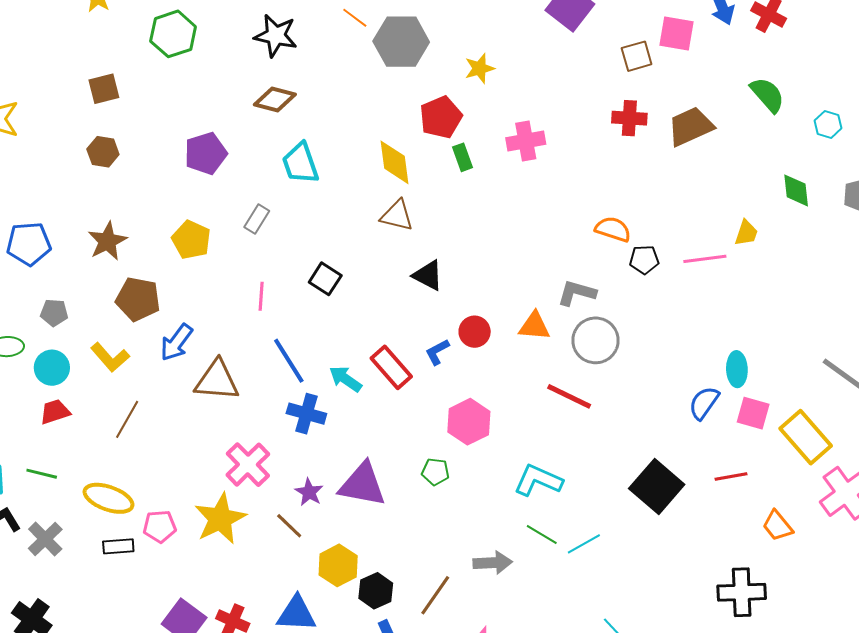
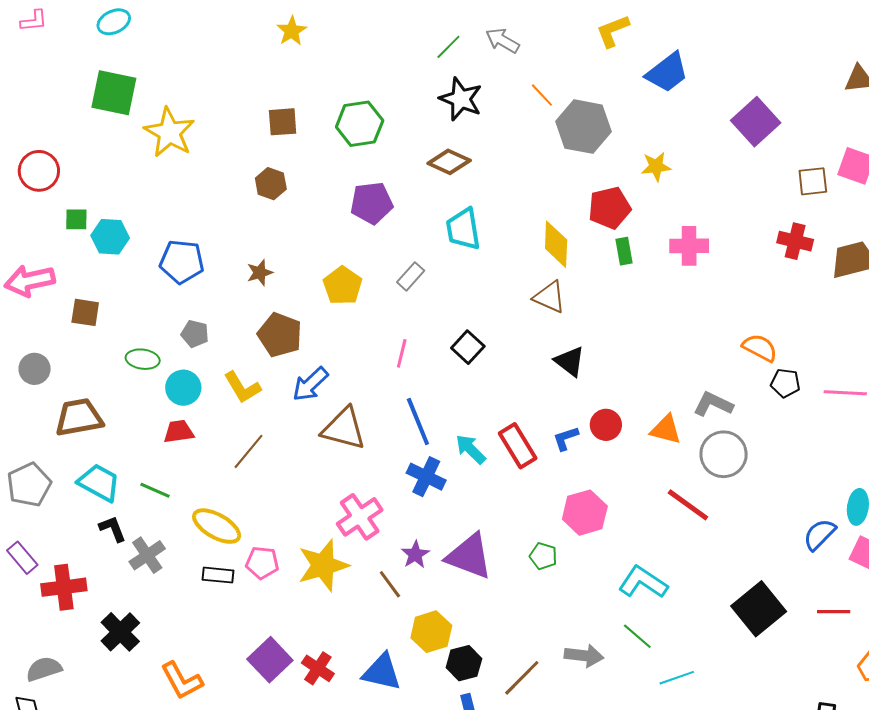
green hexagon: (173, 34) -> (360, 124), moved
brown star: (107, 241) -> (260, 273), size x0.7
cyan line: (584, 544) -> (677, 678), moved

